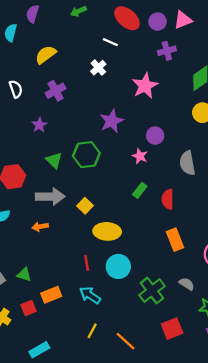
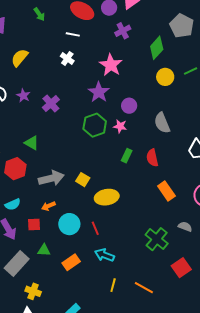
green arrow: (78, 11) -> (39, 14), turned -88
purple cross: (56, 91) -> (51, 103), moved
purple star: (112, 121) -> (99, 92), moved
purple star: (39, 125) -> (23, 96), moved
green hexagon: (86, 155) -> (95, 125), moved
green triangle: (54, 160) -> (32, 143), moved
cyan circle: (118, 266) -> (69, 224), moved
red square: (29, 308) -> (34, 224), moved, turned 32

